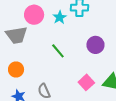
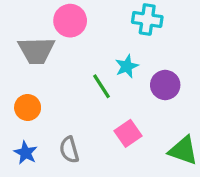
cyan star: (60, 17) -> (127, 66), moved
pink square: (86, 82) -> (128, 133), moved

